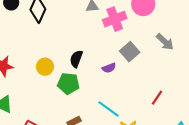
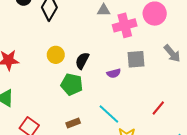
gray square: (130, 52) -> (136, 59), turned 30
yellow circle: (45, 67) -> (56, 55), moved

